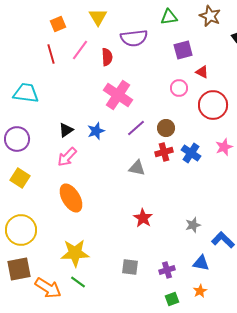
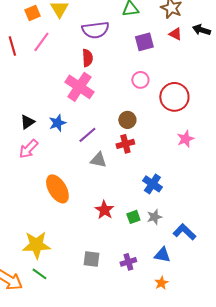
orange square: (58, 24) -> (32, 13), moved
red semicircle: (107, 57) -> (87, 58), moved
red triangle: (202, 72) -> (175, 34), moved
purple line: (136, 128) -> (87, 135), moved
blue cross: (191, 153) -> (152, 184), moved
orange ellipse: (71, 198) -> (57, 189), moved
green square: (172, 299) -> (133, 217), moved

